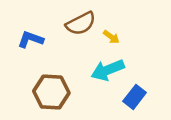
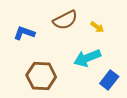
yellow arrow: (111, 37) -> (97, 27), moved

